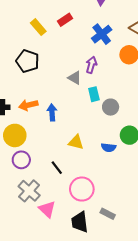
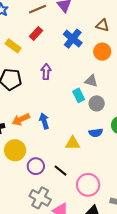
purple arrow: (91, 65) -> (46, 72), moved
gray triangle: (75, 78) -> (91, 81), moved
blue semicircle: (109, 147) -> (96, 133), moved
purple circle: (21, 160) -> (36, 166), moved

